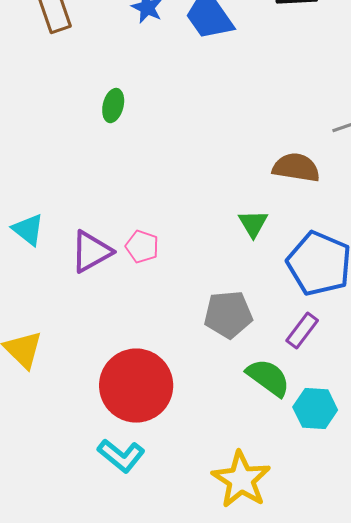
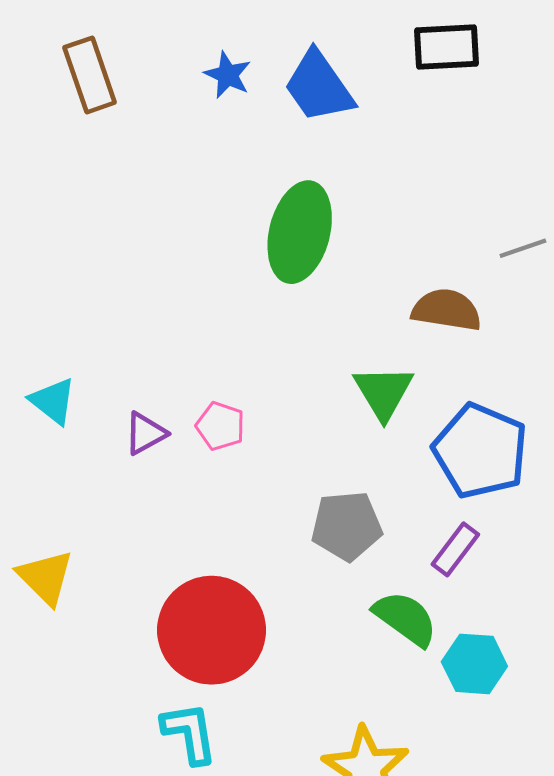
green ellipse: (113, 106) -> (300, 232), moved, size x2.0
green triangle: (253, 224) -> (383, 392), size x1.4
purple triangle: (91, 252) -> (145, 433), size x0.7
cyan L-shape: (121, 456) -> (189, 733), turned -138

